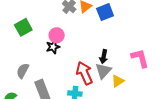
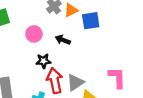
black star: (53, 47) -> (43, 61), moved
black arrow: (104, 57) -> (63, 40), moved, turned 88

